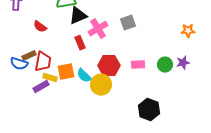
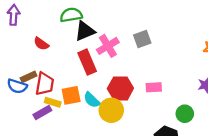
red rectangle: (80, 43) -> (87, 62), size x1.5
green circle: (165, 65) -> (185, 114), moved

